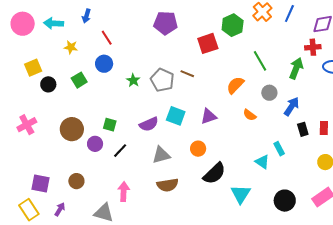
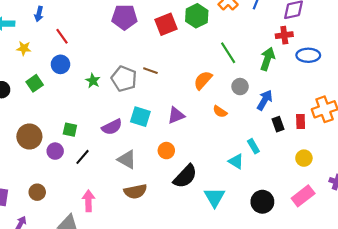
red square: (208, 43) -> (166, 24), moved
gray triangle: (161, 155) -> (127, 160), turned 48

